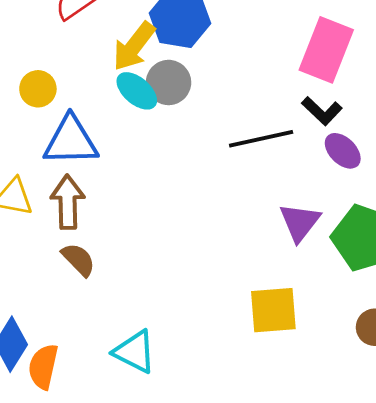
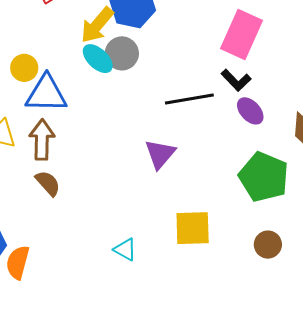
yellow circle: (38, 89) -> (24, 68), moved
purple triangle: (300, 222) -> (160, 154), moved
cyan triangle: (135, 352) -> (125, 250), moved, size x0.7

